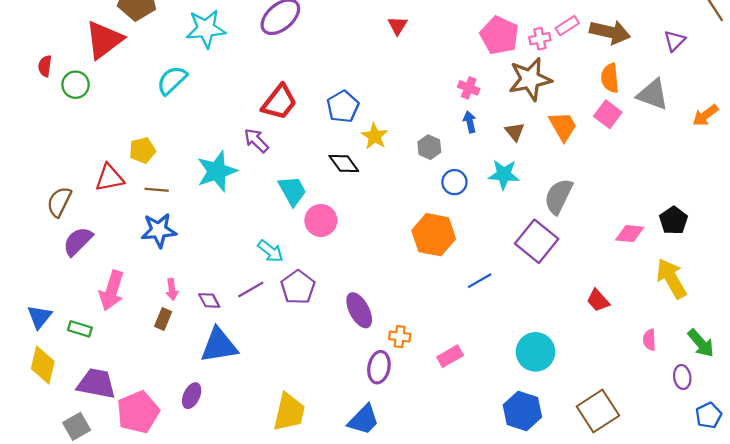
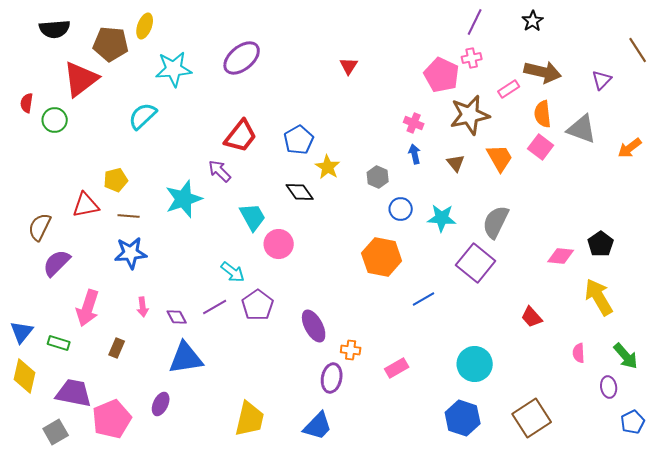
pink rectangle: (567, 26) -> (509, 89), moved
pink cross: (540, 39) -> (472, 58), moved
cyan star: (504, 174) -> (442, 218), moved
brown rectangle: (163, 319) -> (117, 348), moved

